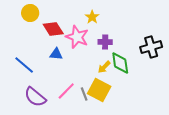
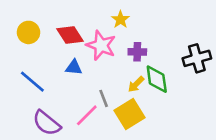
yellow circle: (30, 13) -> (28, 32), moved
yellow square: (99, 90) -> (129, 114), turned 30
gray line: (84, 94) -> (104, 98), moved

